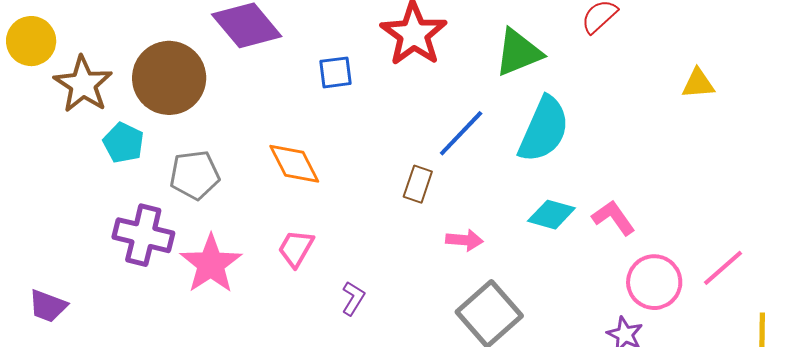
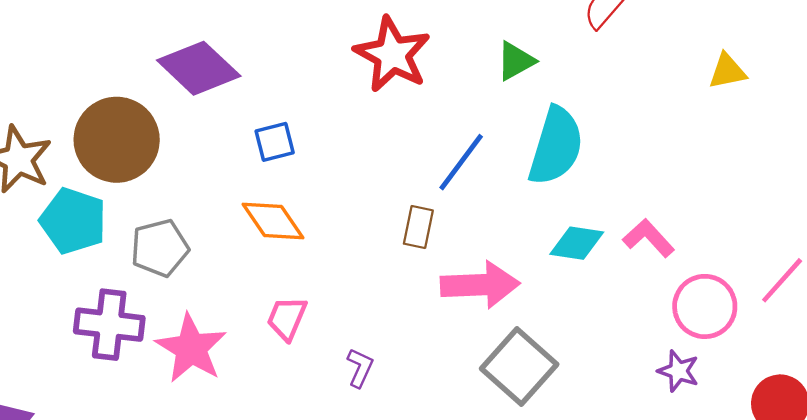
green triangle: (518, 52) -> (516, 61), size x0.7
blue square: (335, 72) -> (275, 142), moved
cyan pentagon: (123, 143) -> (73, 221), size x1.4
pink arrow: (464, 240) -> (480, 285), size x1.8

